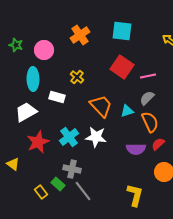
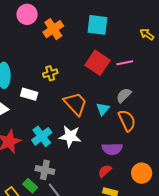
pink circle: (44, 50) -> (27, 14), moved
pink line: (148, 76) -> (125, 63), moved
yellow cross: (77, 77) -> (50, 73), turned 32
cyan triangle: (127, 111) -> (103, 109), turned -32
red semicircle: (158, 144) -> (105, 171), moved

